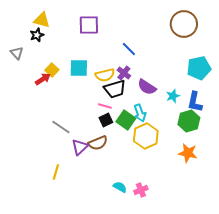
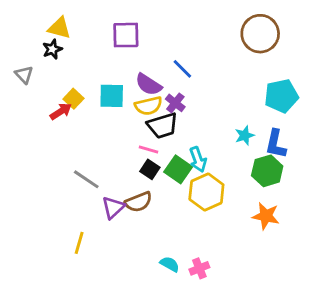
purple semicircle: (147, 87) -> (148, 85), moved
black square: (106, 120) -> (150, 169), turned -32

